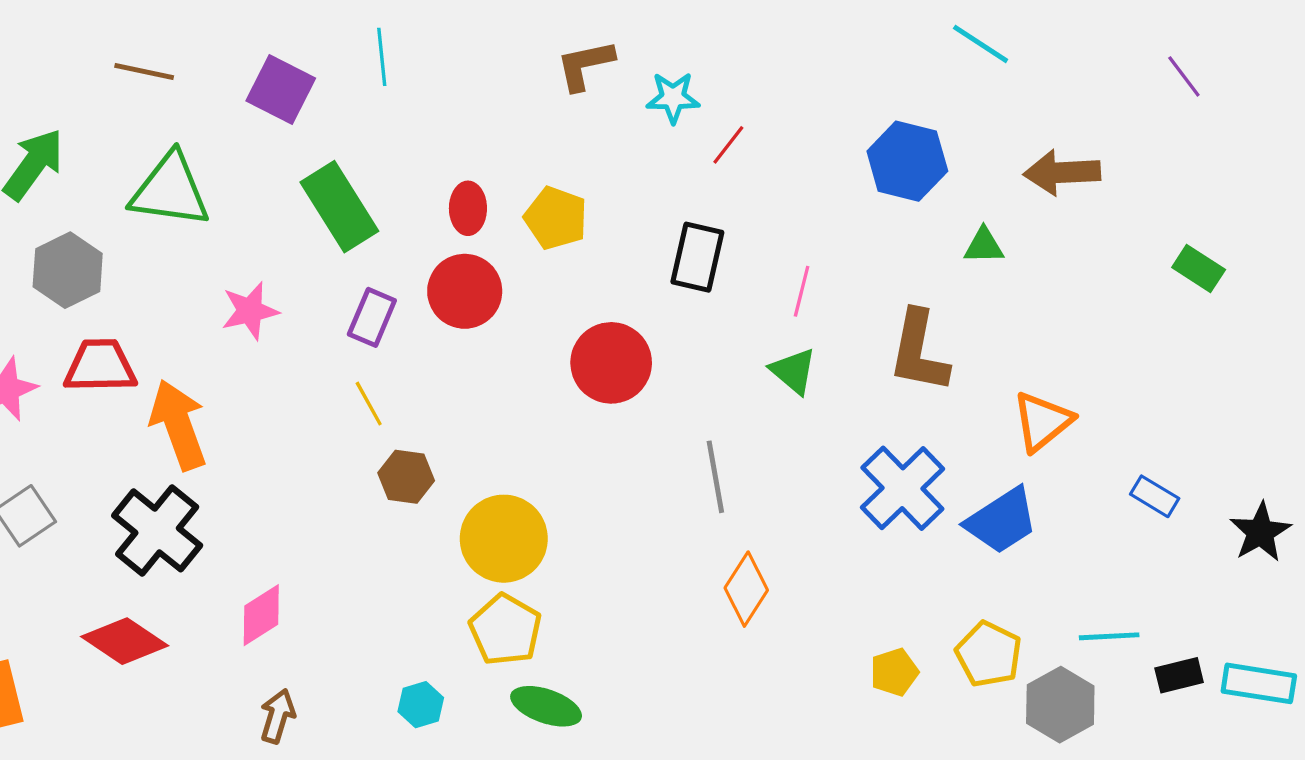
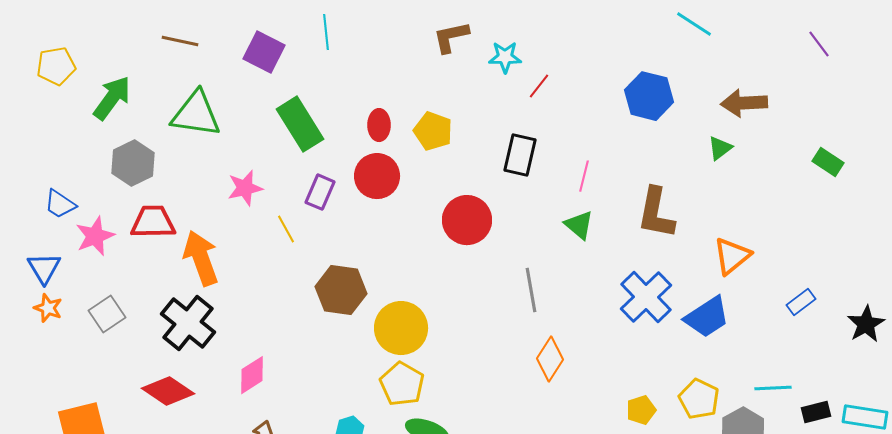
green triangle: (984, 246) -> (720, 148), moved, turned -36
yellow line: (369, 404) -> (286, 229), moved
brown hexagon: (406, 477) -> (341, 290), size x1.5
blue rectangle: (1155, 496) -> (801, 302), turned -68

